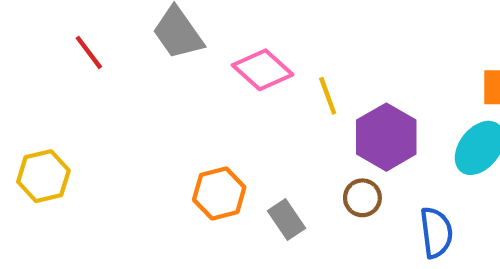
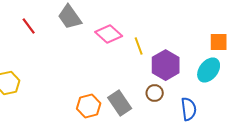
orange hexagon: (219, 193) -> (89, 106), moved
gray rectangle: (286, 220) -> (120, 103), size x1.4

